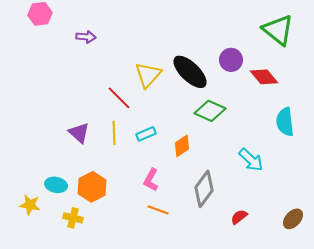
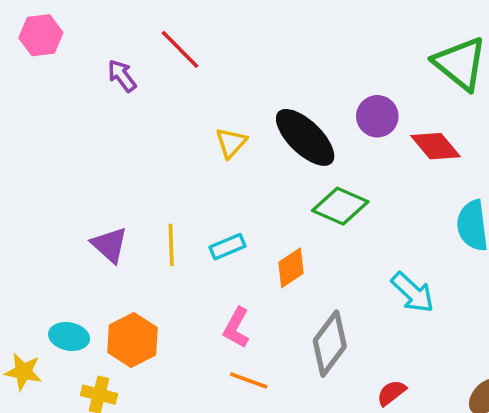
purple arrow: (86, 37) -> (122, 76), turned -132
yellow triangle: (148, 75) -> (231, 143), size x0.7
red line: (119, 98) -> (180, 49), moved

